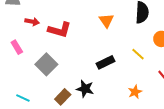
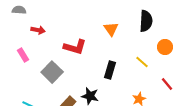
red L-shape: (60, 30) -> (75, 47), moved
black rectangle: (105, 62) -> (110, 70), turned -48

